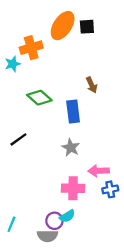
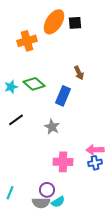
cyan star: (13, 64) -> (11, 87), moved
blue rectangle: (73, 112) -> (63, 96), turned 30
gray star: (71, 148) -> (52, 127), moved
pink arrow: (99, 171) -> (95, 150), moved
cyan semicircle: (67, 216) -> (58, 202), moved

